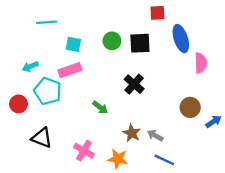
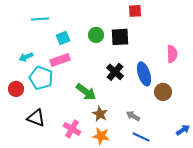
blue ellipse: (181, 39) -> (144, 74), moved
cyan square: (73, 44) -> (63, 38), turned -32
green arrow: (100, 107) -> (86, 92), size x1.5
blue arrow: (214, 121) -> (183, 130), moved
brown star: (132, 133) -> (100, 114), moved

